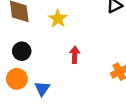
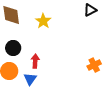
red arrow: (75, 55) -> (35, 61), moved

